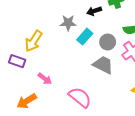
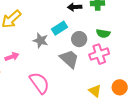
gray star: (68, 23) -> (41, 41), moved
pink arrow: (45, 79) -> (12, 57), turned -72

